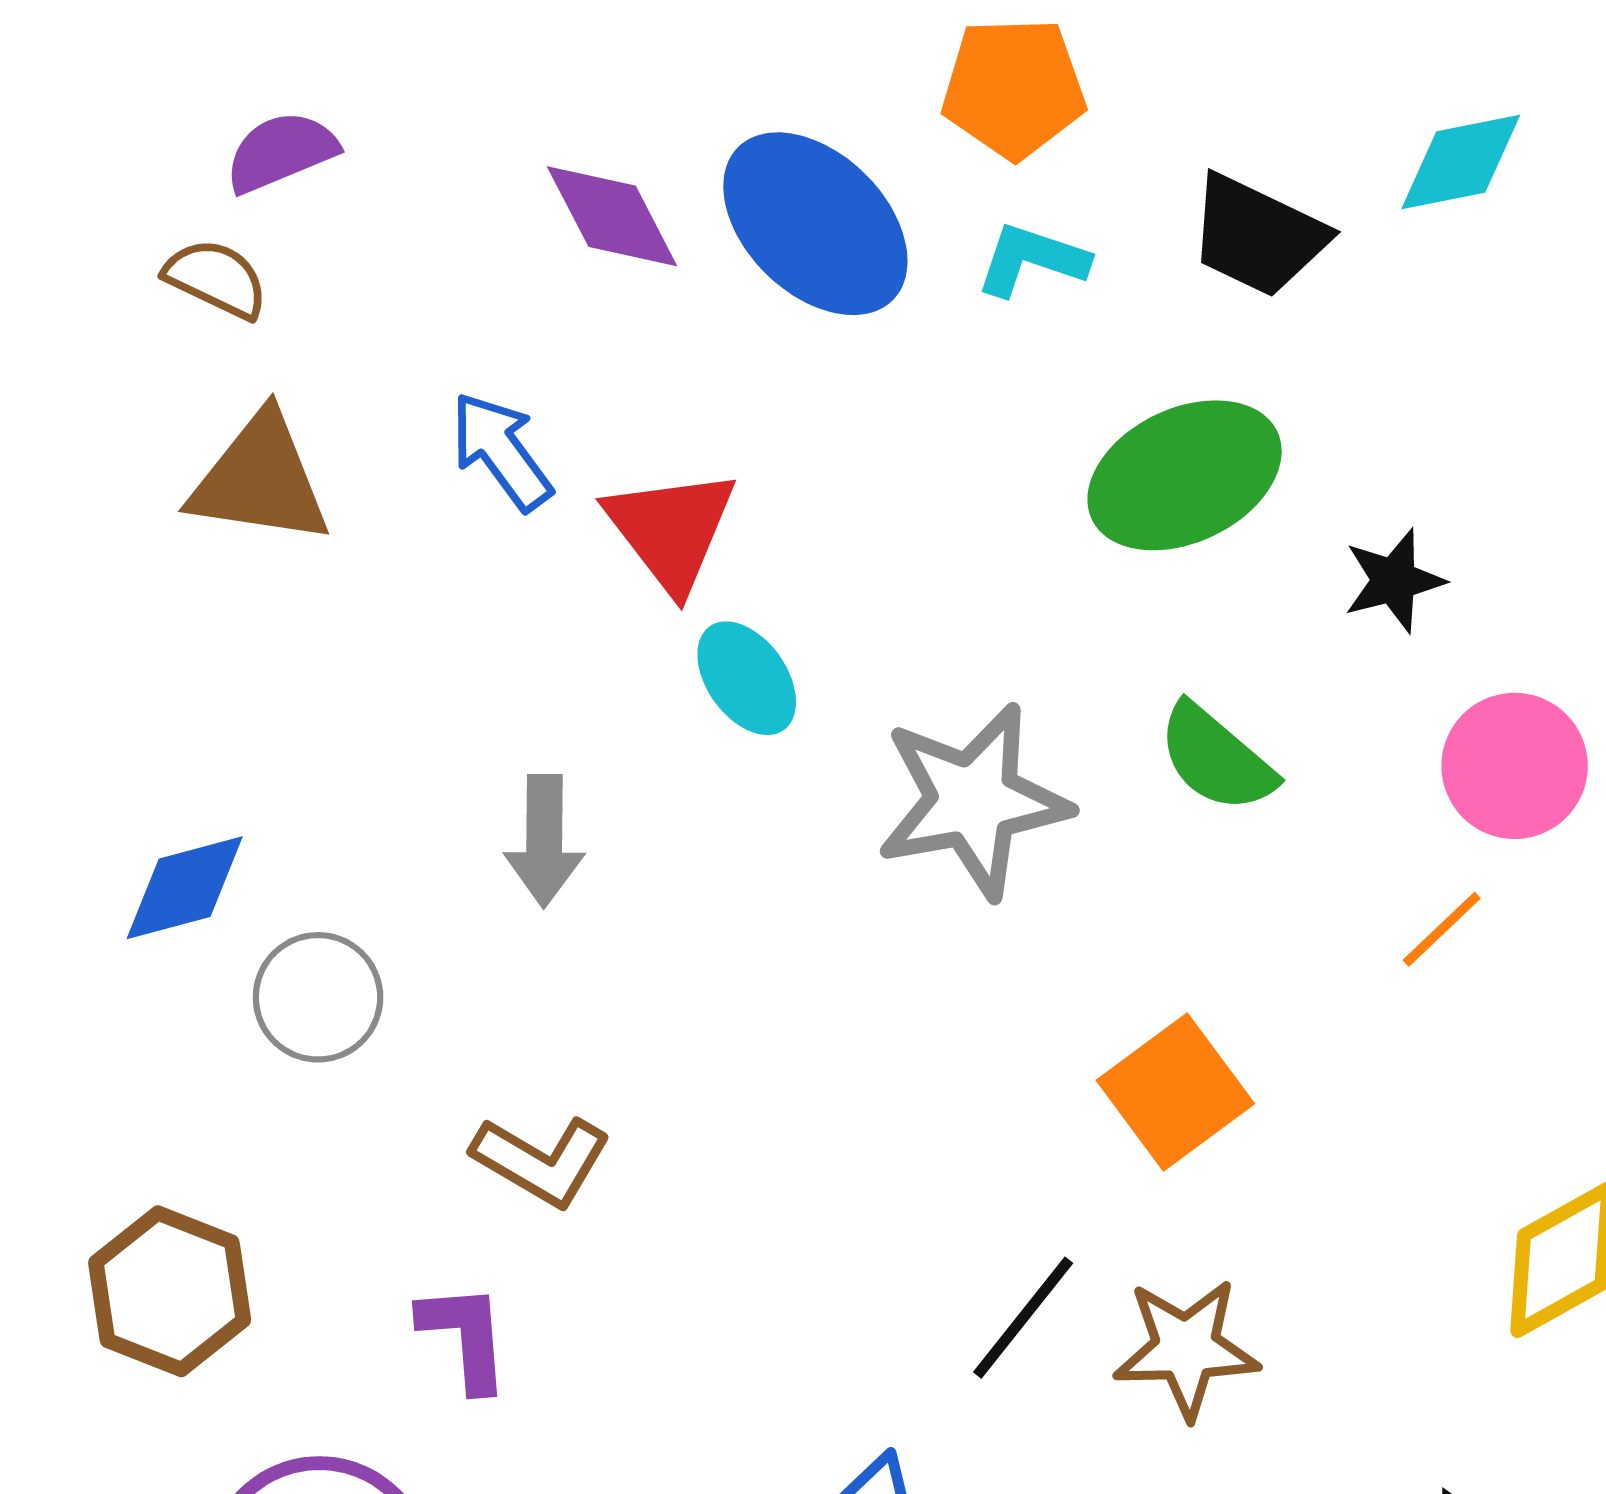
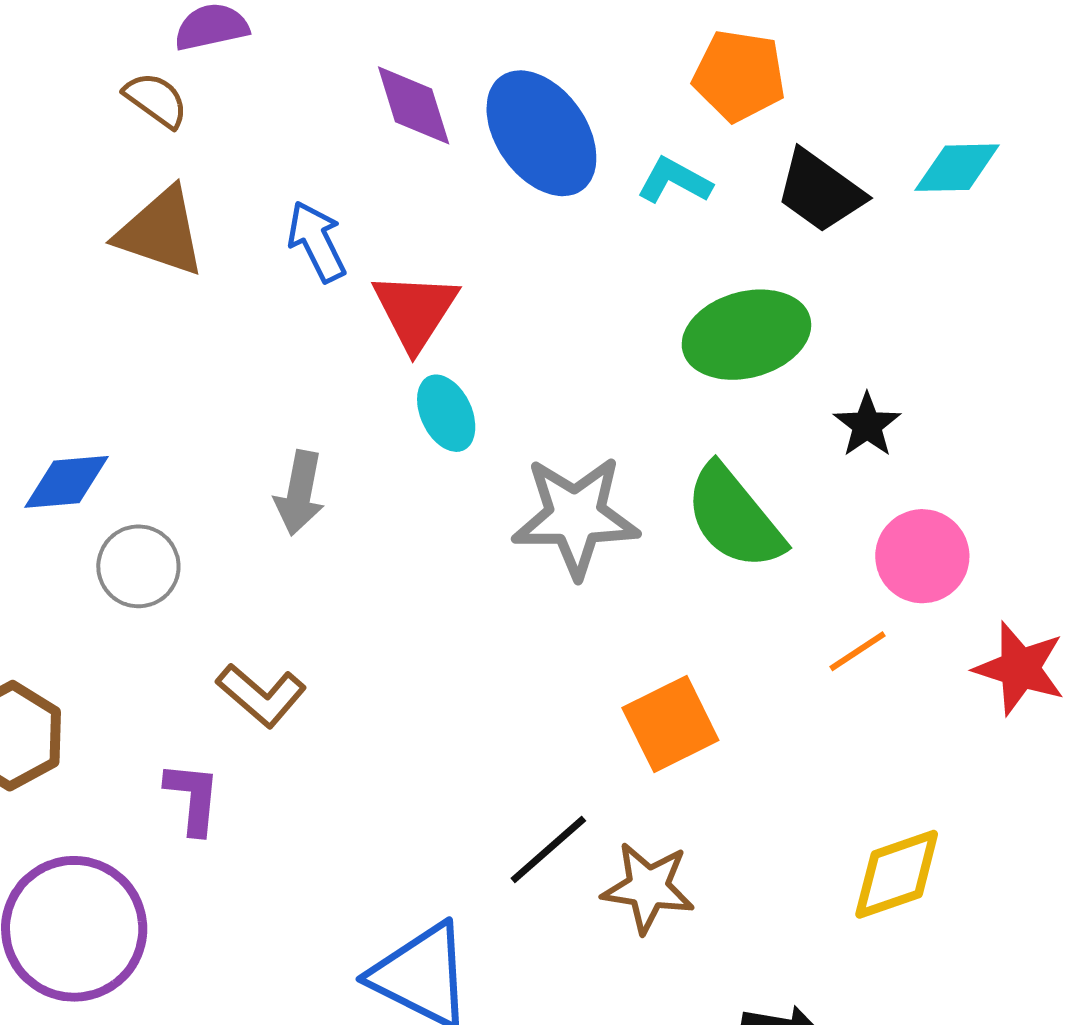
orange pentagon: (1014, 88) -> (739, 76), moved
black star: (1394, 580) -> (867, 425), turned -30
green semicircle: (1216, 758) -> (734, 517), size x1.4

